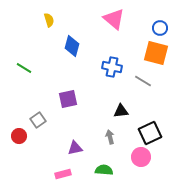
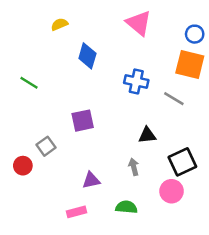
yellow semicircle: (49, 20) -> (59, 24), turned -96

